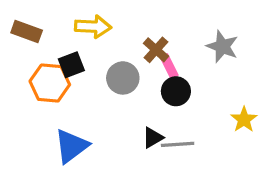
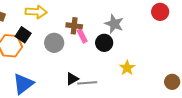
brown cross: (156, 50) -> (74, 26), turned -35
black square: (71, 65) -> (23, 35), turned -35
black circle: (176, 91) -> (104, 43), moved

